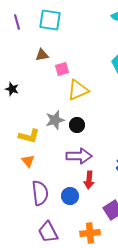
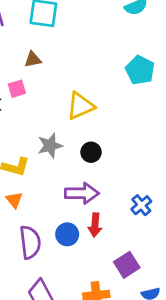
pink square: (62, 69) -> (17, 89), moved
black circle: (77, 125) -> (91, 152), moved
blue circle: (70, 196) -> (67, 234), moved

